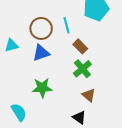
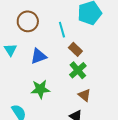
brown circle: (41, 28) -> (28, 21), moved
cyan triangle: (11, 45) -> (10, 50), turned -48

